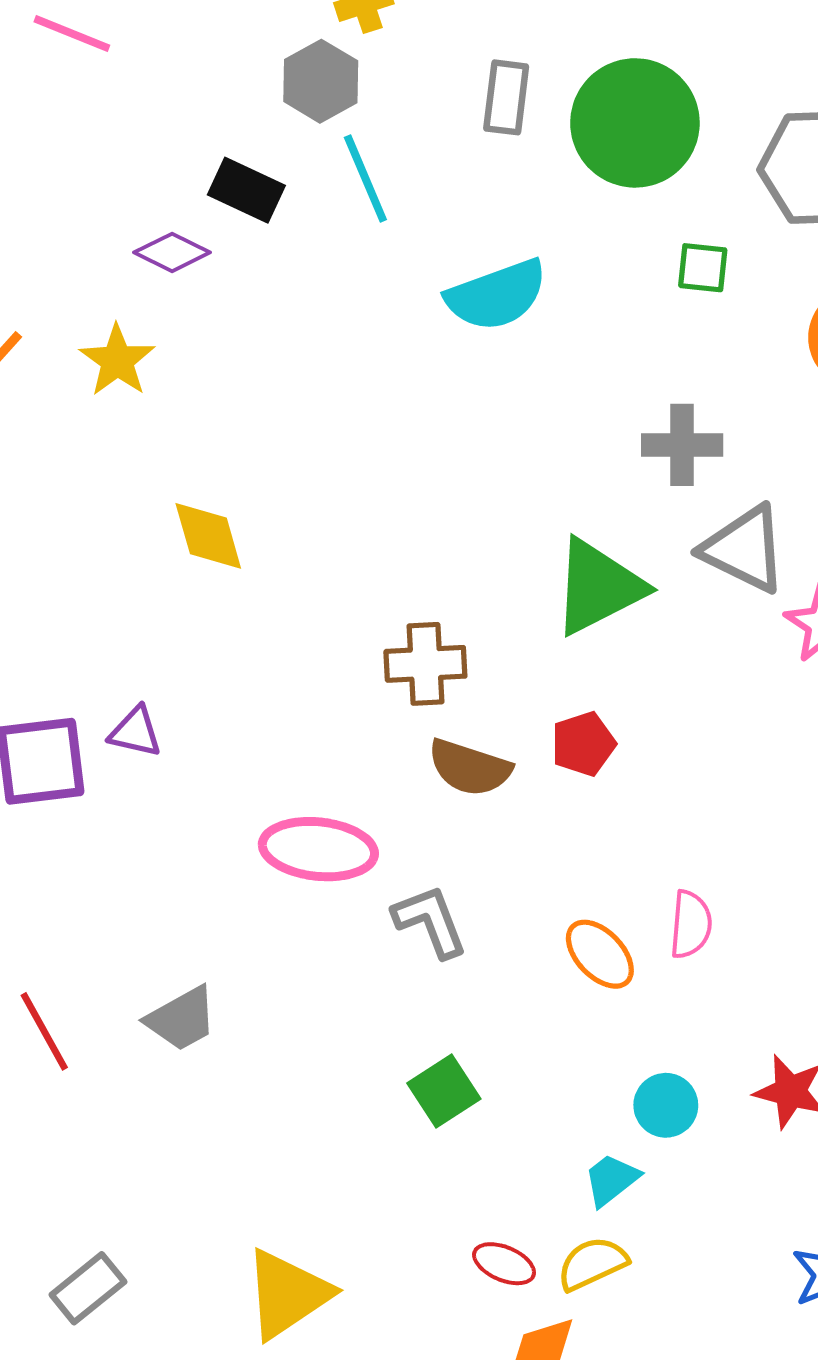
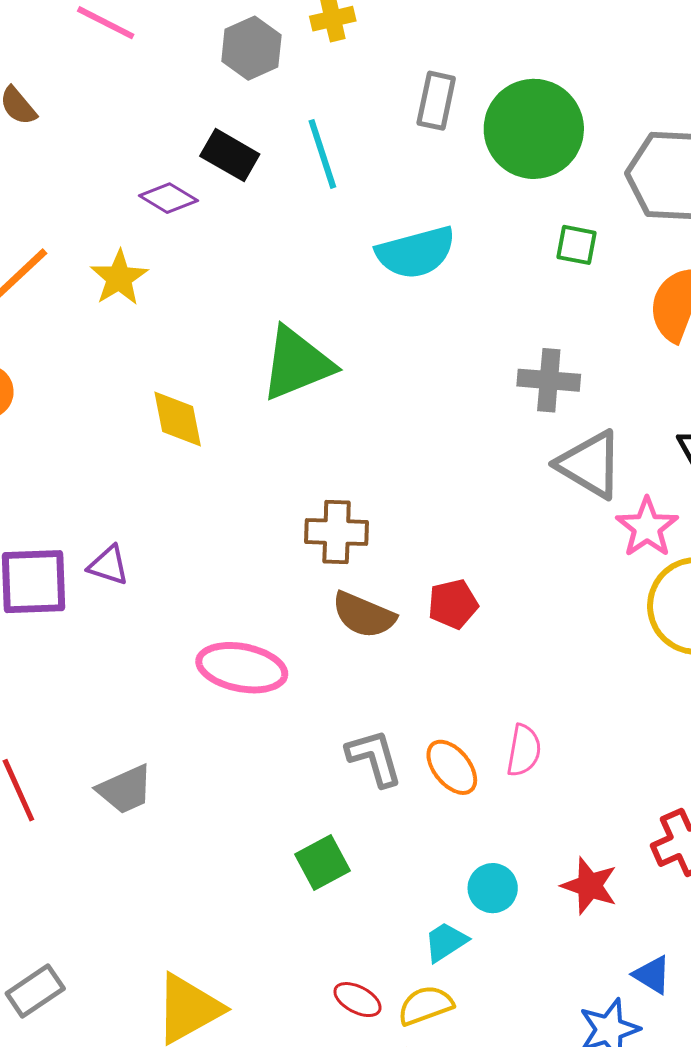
gray hexagon: (321, 81) -> (251, 48), moved
green triangle: (598, 587) -> (297, 364), moved
gray L-shape: (430, 921) -> (374, 758), moved

